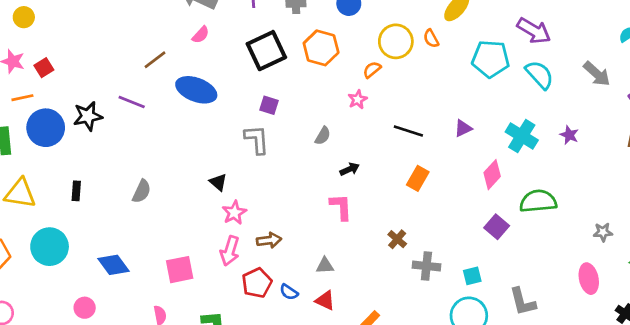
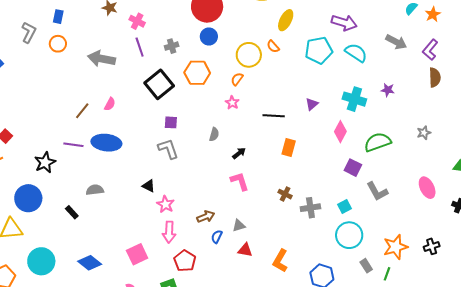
pink semicircle: (201, 35) -> (110, 104), moved
blue ellipse: (196, 90) -> (106, 143), moved
blue circle: (46, 128) -> (28, 198), moved
black rectangle: (76, 191) -> (72, 212), moved, turned -32
gray semicircle: (142, 191) -> (95, 190), moved, turned -108
gray star: (603, 232) -> (424, 133), moved
brown arrow: (269, 240) -> (206, 217), moved
red pentagon: (257, 283) -> (185, 261), moved
blue semicircle: (289, 292) -> (217, 237), moved, turned 96
gray L-shape: (523, 302) -> (377, 191), moved

